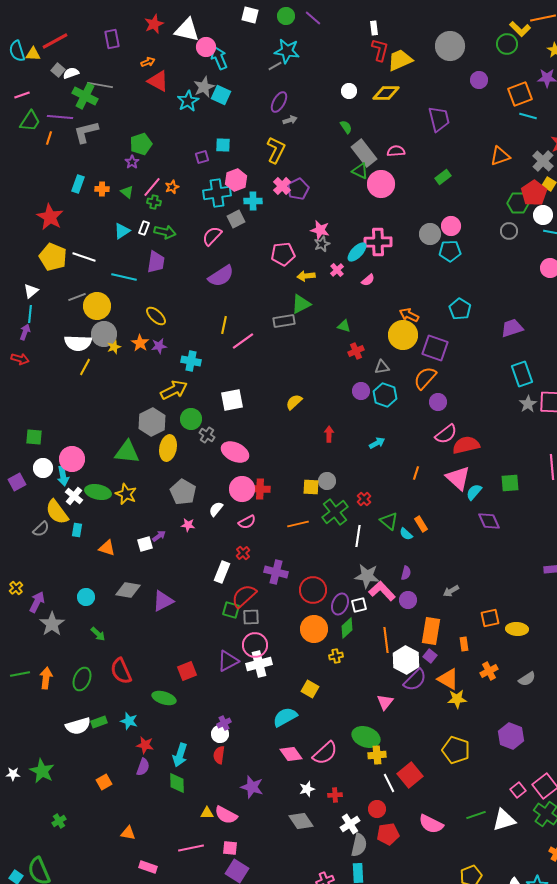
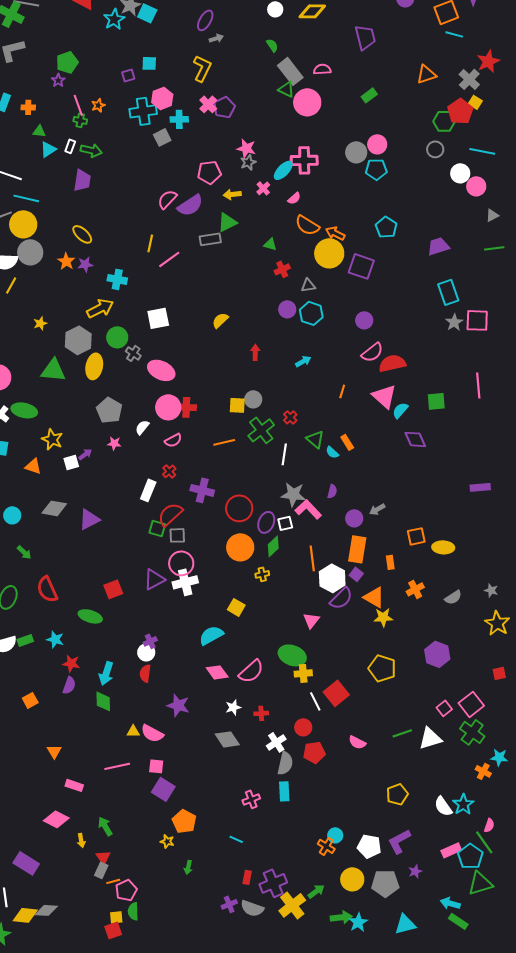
pink line: (152, 187) -> (78, 105), turned -60
green triangle: (127, 192) -> (39, 131), moved, turned -32
white circle: (543, 215) -> (460, 173), moved
pink semicircle: (212, 236) -> (167, 199), moved
purple semicircle: (221, 276) -> (190, 205), moved
cyan line: (124, 277) -> (26, 198), moved
yellow star: (114, 347) -> (40, 323), moved
orange semicircle: (425, 378) -> (307, 225), moved, turned -100
yellow star: (126, 494) -> (52, 439), moved
purple circle: (408, 600) -> (354, 518), moved
pink semicircle: (431, 824) -> (357, 742), size x0.7
orange triangle: (128, 833) -> (54, 751), turned 49

